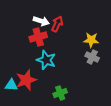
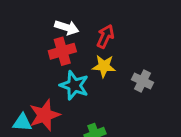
red arrow: (57, 24) -> (105, 36), moved
yellow star: (91, 40) -> (104, 66), moved

